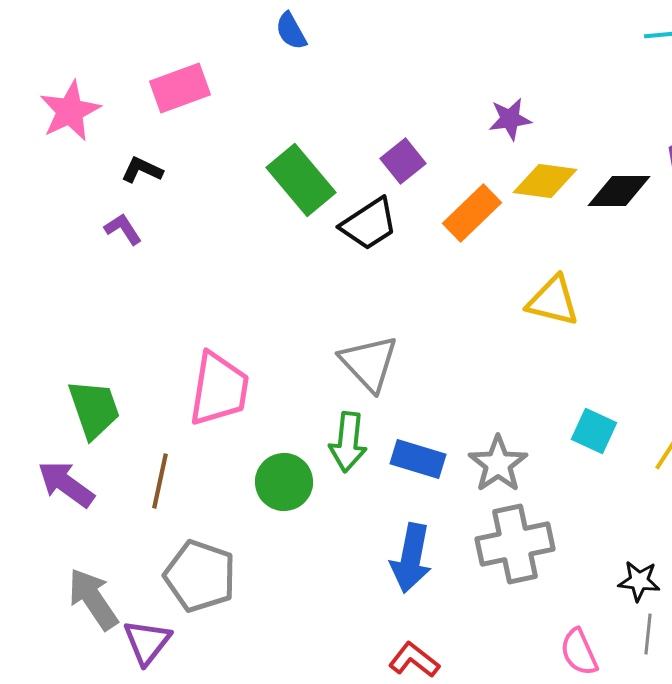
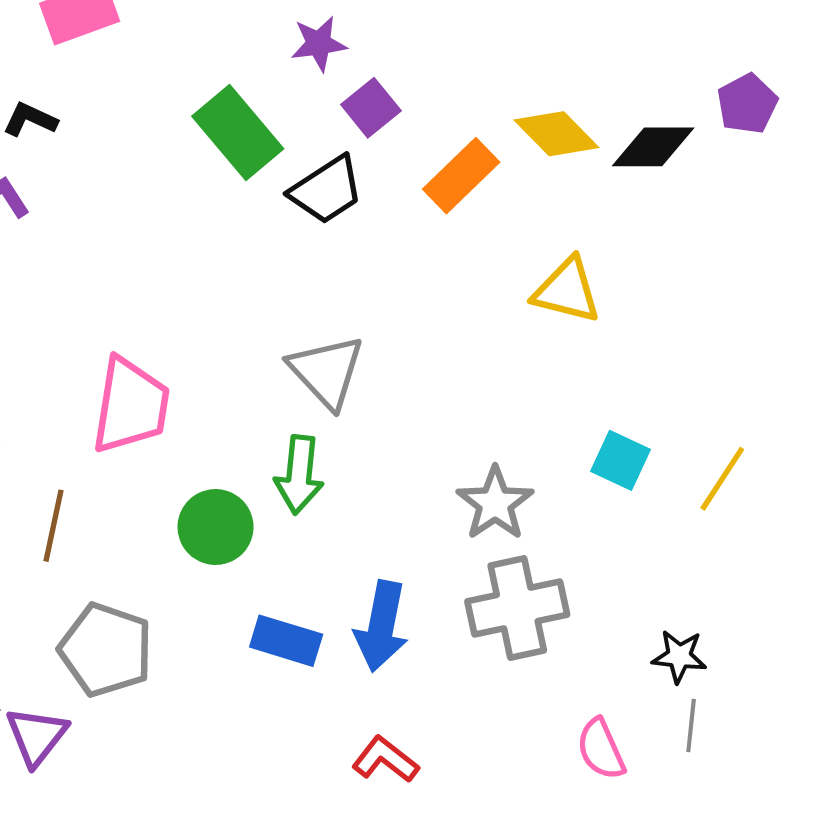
purple star: (510, 119) -> (319, 44), moved
yellow diamond: (545, 181) -> (556, 134), turned 38
blue rectangle: (418, 459) -> (286, 641), moved

